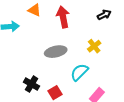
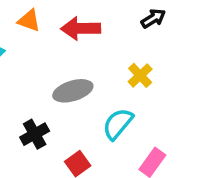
red arrow: (63, 17) -> (81, 29), turned -75
black cross: (32, 84) -> (35, 134), moved, turned 35

